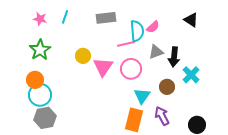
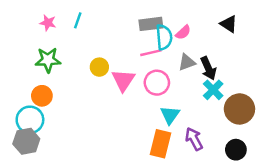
gray rectangle: (106, 18) -> (151, 24), moved
green star: (40, 50) -> (48, 60), turned 30
black arrow: (174, 57) -> (208, 68), turned -30
cyan cross: (191, 75) -> (213, 90), moved
brown circle: (167, 87) -> (239, 109), moved, size x1.6
cyan circle: (40, 95) -> (30, 120), moved
gray hexagon: (45, 118) -> (26, 141), moved

